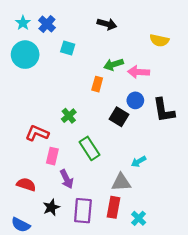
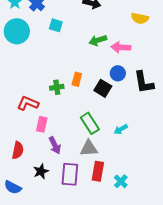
orange rectangle: (97, 84) -> (77, 79), moved
green cross: (69, 116) -> (57, 87), turned 32
green rectangle: (89, 148) -> (90, 123), moved
gray triangle: (121, 182) -> (89, 148), moved
red semicircle: (26, 184) -> (18, 150), turned 84

